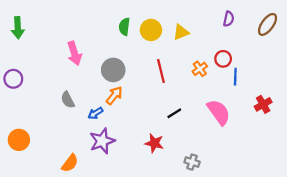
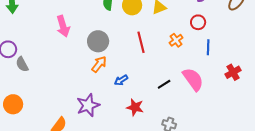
red circle: (223, 59) -> (198, 22), moved
gray semicircle: (68, 100) -> (22, 64), moved
blue arrow: (95, 113) -> (121, 80), moved
black line: (174, 113) -> (164, 84), moved

